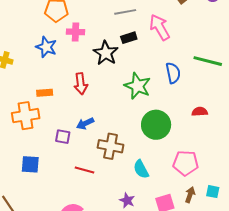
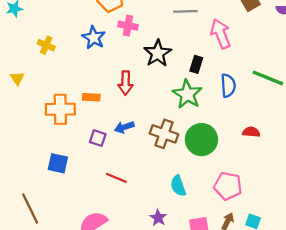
black rectangle: (129, 38) -> (196, 64), moved, turned -63
orange rectangle: (45, 93) -> (91, 97), moved
brown cross: (111, 146) -> (164, 134), moved

